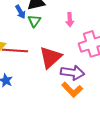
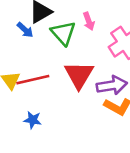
green triangle: (34, 21) -> (63, 33), moved, size x1.5

